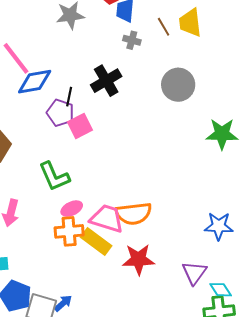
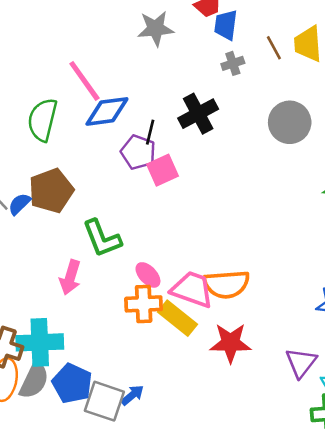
gray cross: (132, 40) -> (233, 63), turned -36
green L-shape: (54, 176) -> (102, 238), moved
pink ellipse: (72, 209) -> (148, 275), turned 70

